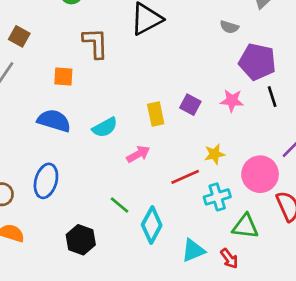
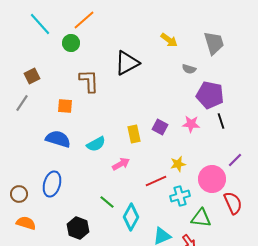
brown square: (19, 36) -> (32, 76), turned 35

